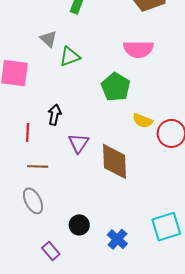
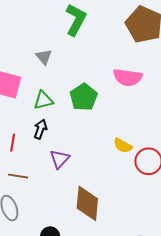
green triangle: (70, 57) -> (43, 100), moved
green pentagon: (116, 87) -> (84, 97), moved
brown diamond: (115, 161) -> (87, 203), moved

